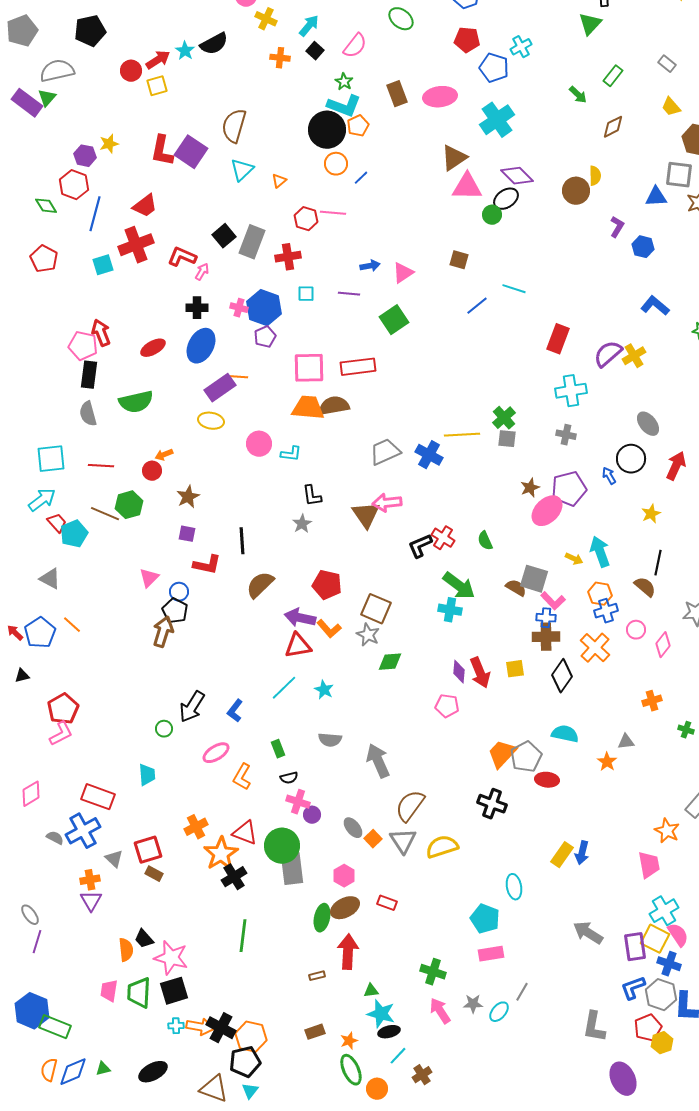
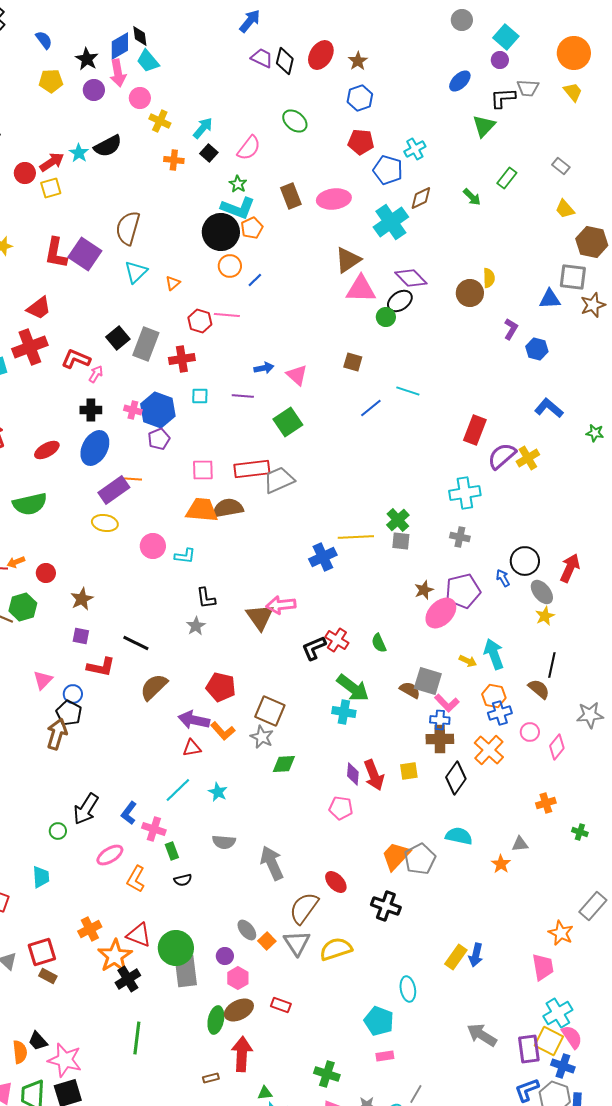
brown diamond: (613, 127) -> (421, 198), moved
pink triangle: (403, 273) -> (297, 375), turned -45
red rectangle: (558, 339) -> (475, 430), moved
pink square: (309, 368) -> (203, 470), size x0.7
gray ellipse: (648, 424) -> (542, 592), moved
gray trapezoid: (385, 452) -> (279, 480), moved
orange arrow: (164, 455) -> (16, 562), moved
blue cross: (429, 455) -> (323, 557), turned 36
black line: (242, 541) -> (136, 643), turned -60
red triangle: (298, 646) -> (192, 748), size x0.7
red ellipse: (547, 780) -> (336, 882), moved, turned 40
pink cross: (298, 802) -> (154, 829), moved
purple circle: (312, 815) -> (225, 956), moved
pink rectangle: (491, 954) -> (385, 1056), size x0.7

